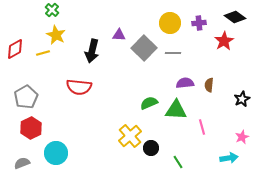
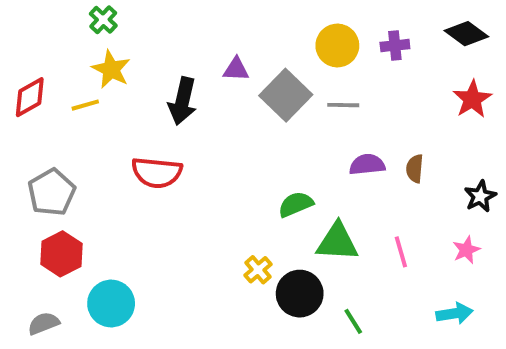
red star: (224, 41) -> (472, 99), moved
green triangle: (176, 110) -> (337, 242), moved
yellow cross: (130, 136) -> (258, 270), size x0.6
pink star: (242, 137) -> (466, 250), moved
black circle: (151, 148) -> (300, 294), size x1.5

